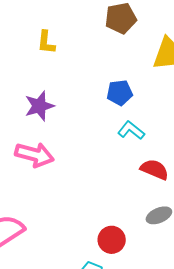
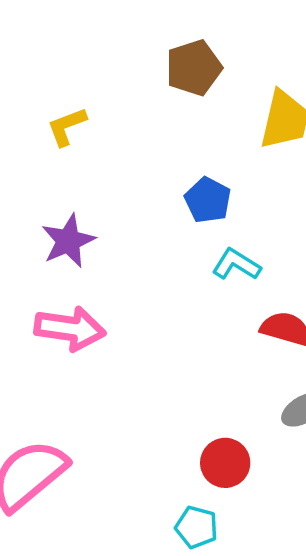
yellow L-shape: (46, 42) -> (67, 127), turned 70
blue pentagon: (120, 93) -> (208, 200), turned -30

